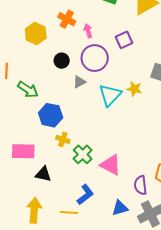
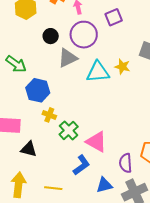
gray triangle: (79, 82) -> (68, 58), size x1.5
cyan triangle: (110, 95) -> (98, 72), turned 40
blue L-shape: (85, 195) -> (81, 165), moved

